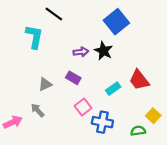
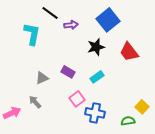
black star: (103, 51) -> (96, 47), turned 30
purple arrow: (81, 52) -> (71, 25), moved
red trapezoid: (139, 80) -> (129, 52), moved
cyan rectangle: (113, 89) -> (97, 77), moved

